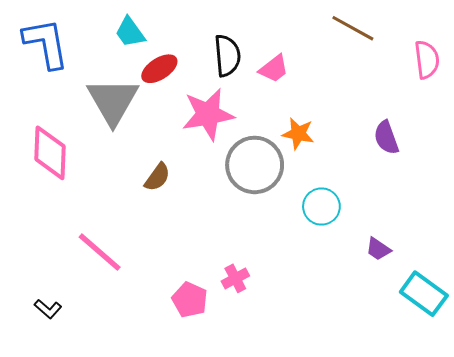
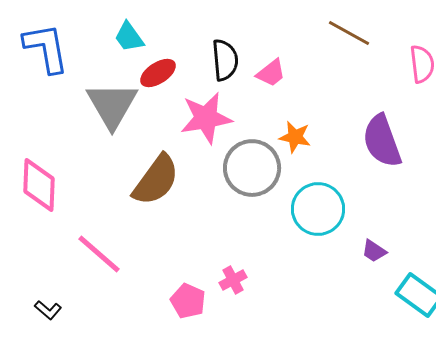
purple semicircle: (386, 138) -> (382, 141), size x1.6
pink diamond: (50, 153) -> (39, 185), moved
brown semicircle: (157, 177) -> (156, 180), size x1.8
cyan circle: (321, 207) -> (318, 209), size x1.4

